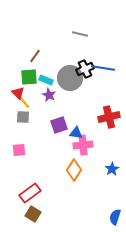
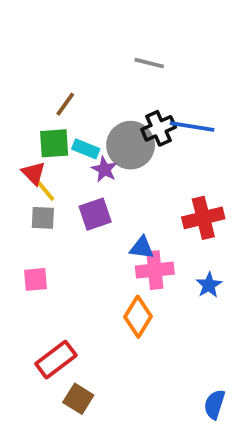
purple star: (49, 95) -> (104, 169), moved
purple square: (59, 125) -> (95, 214), moved
blue star: (112, 169) -> (209, 285), moved
brown square: (33, 214) -> (78, 399), moved

